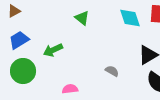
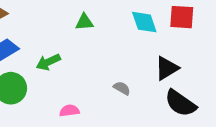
green triangle: (82, 18) -> (84, 22), turned -42

